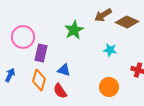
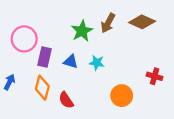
brown arrow: (103, 15) -> (108, 23), moved, turned -30
cyan star: (110, 50) -> (97, 63), moved
blue triangle: (64, 70) -> (71, 62), moved

